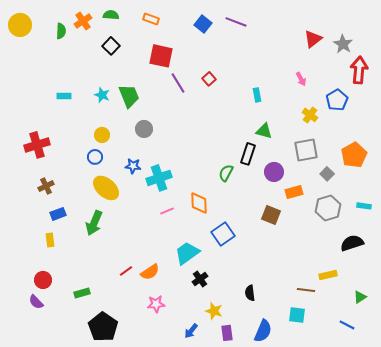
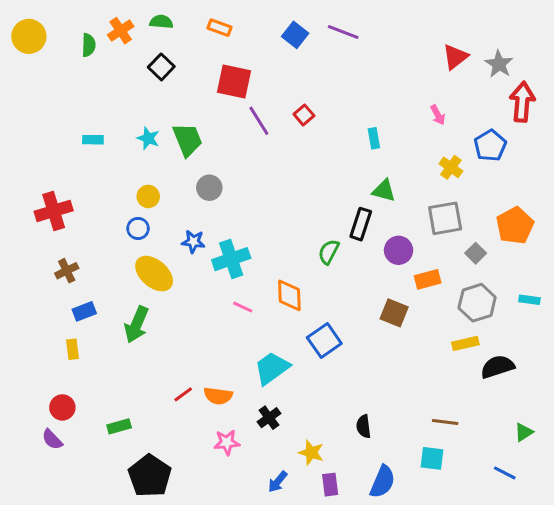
pink line: (167, 211) -> (243, 307), turned 48
black semicircle: (352, 243) -> (497, 367), moved
orange semicircle: (150, 272) -> (218, 396), turned 42
yellow rectangle: (328, 275) -> (465, 343), moved
black cross: (200, 279) -> (269, 418), moved

